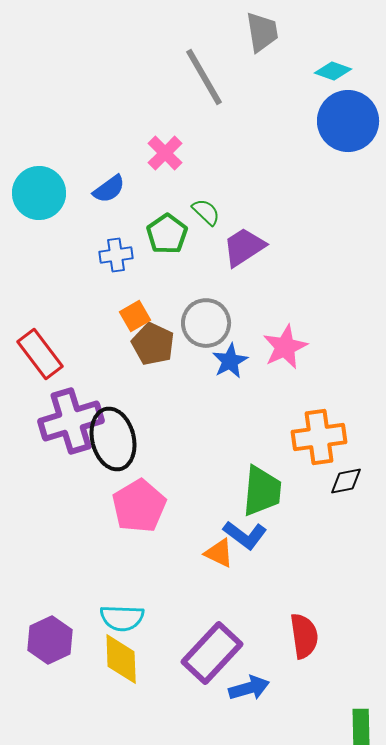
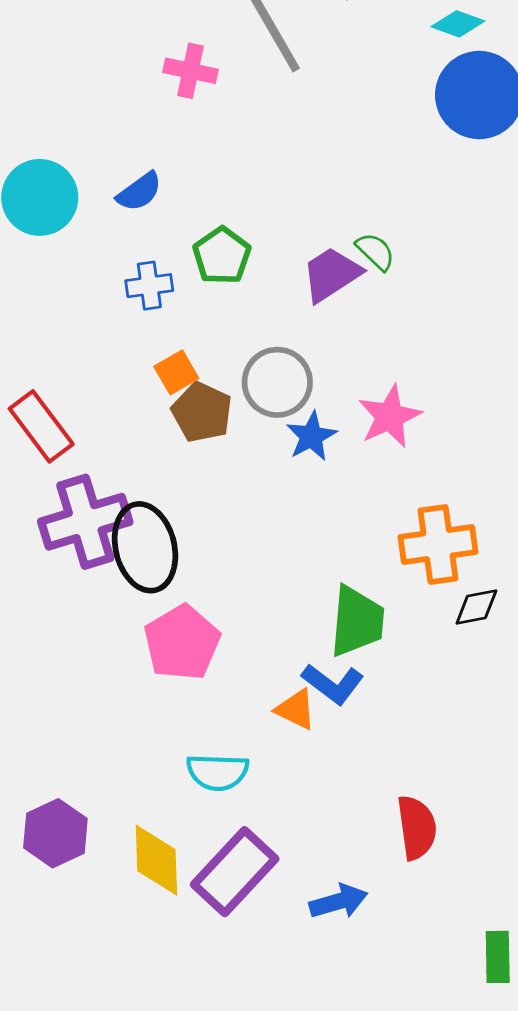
pink cross: (165, 153) -> (191, 71), moved, turned -33
green semicircle: (206, 212) -> (375, 251), moved
cyan semicircle: (122, 618) -> (218, 772), moved
purple rectangle: (212, 653) -> (235, 872), moved

